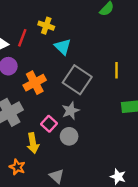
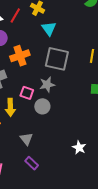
gray square: (77, 80) -> (57, 59), turned -30
pink square: (49, 124) -> (27, 93), turned -32

